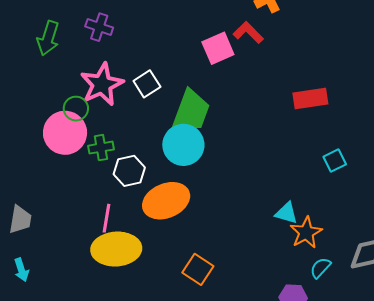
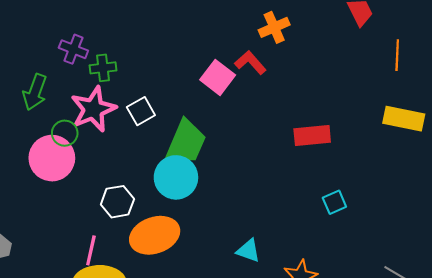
purple cross: (99, 27) -> (73, 49), moved
green arrow: (48, 38) -> (35, 92), moved
pink square: (218, 48) -> (218, 77), turned -32
green cross: (101, 148) -> (103, 68), moved
cyan triangle: (286, 213) -> (248, 251), moved

